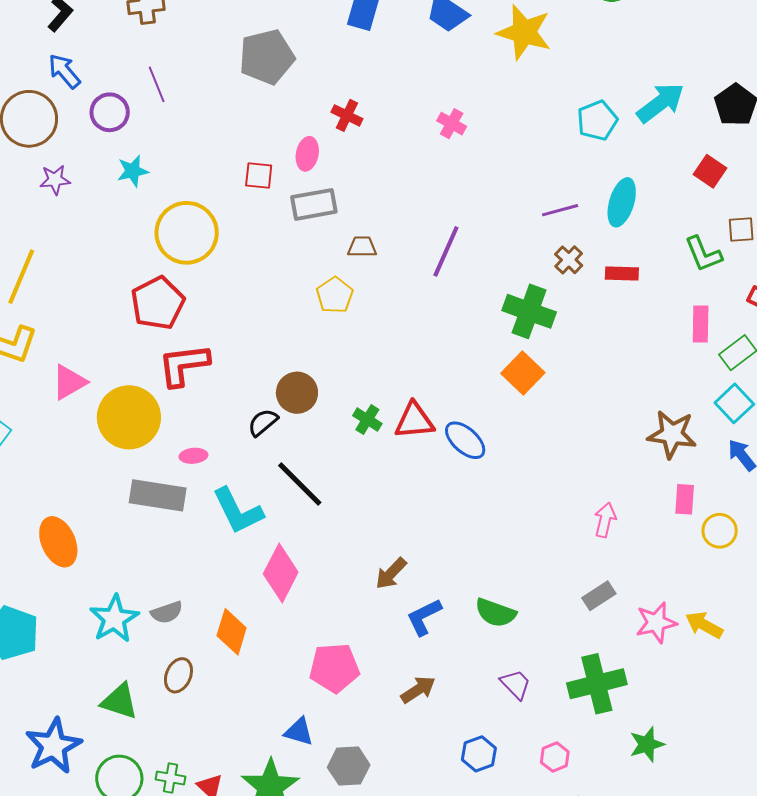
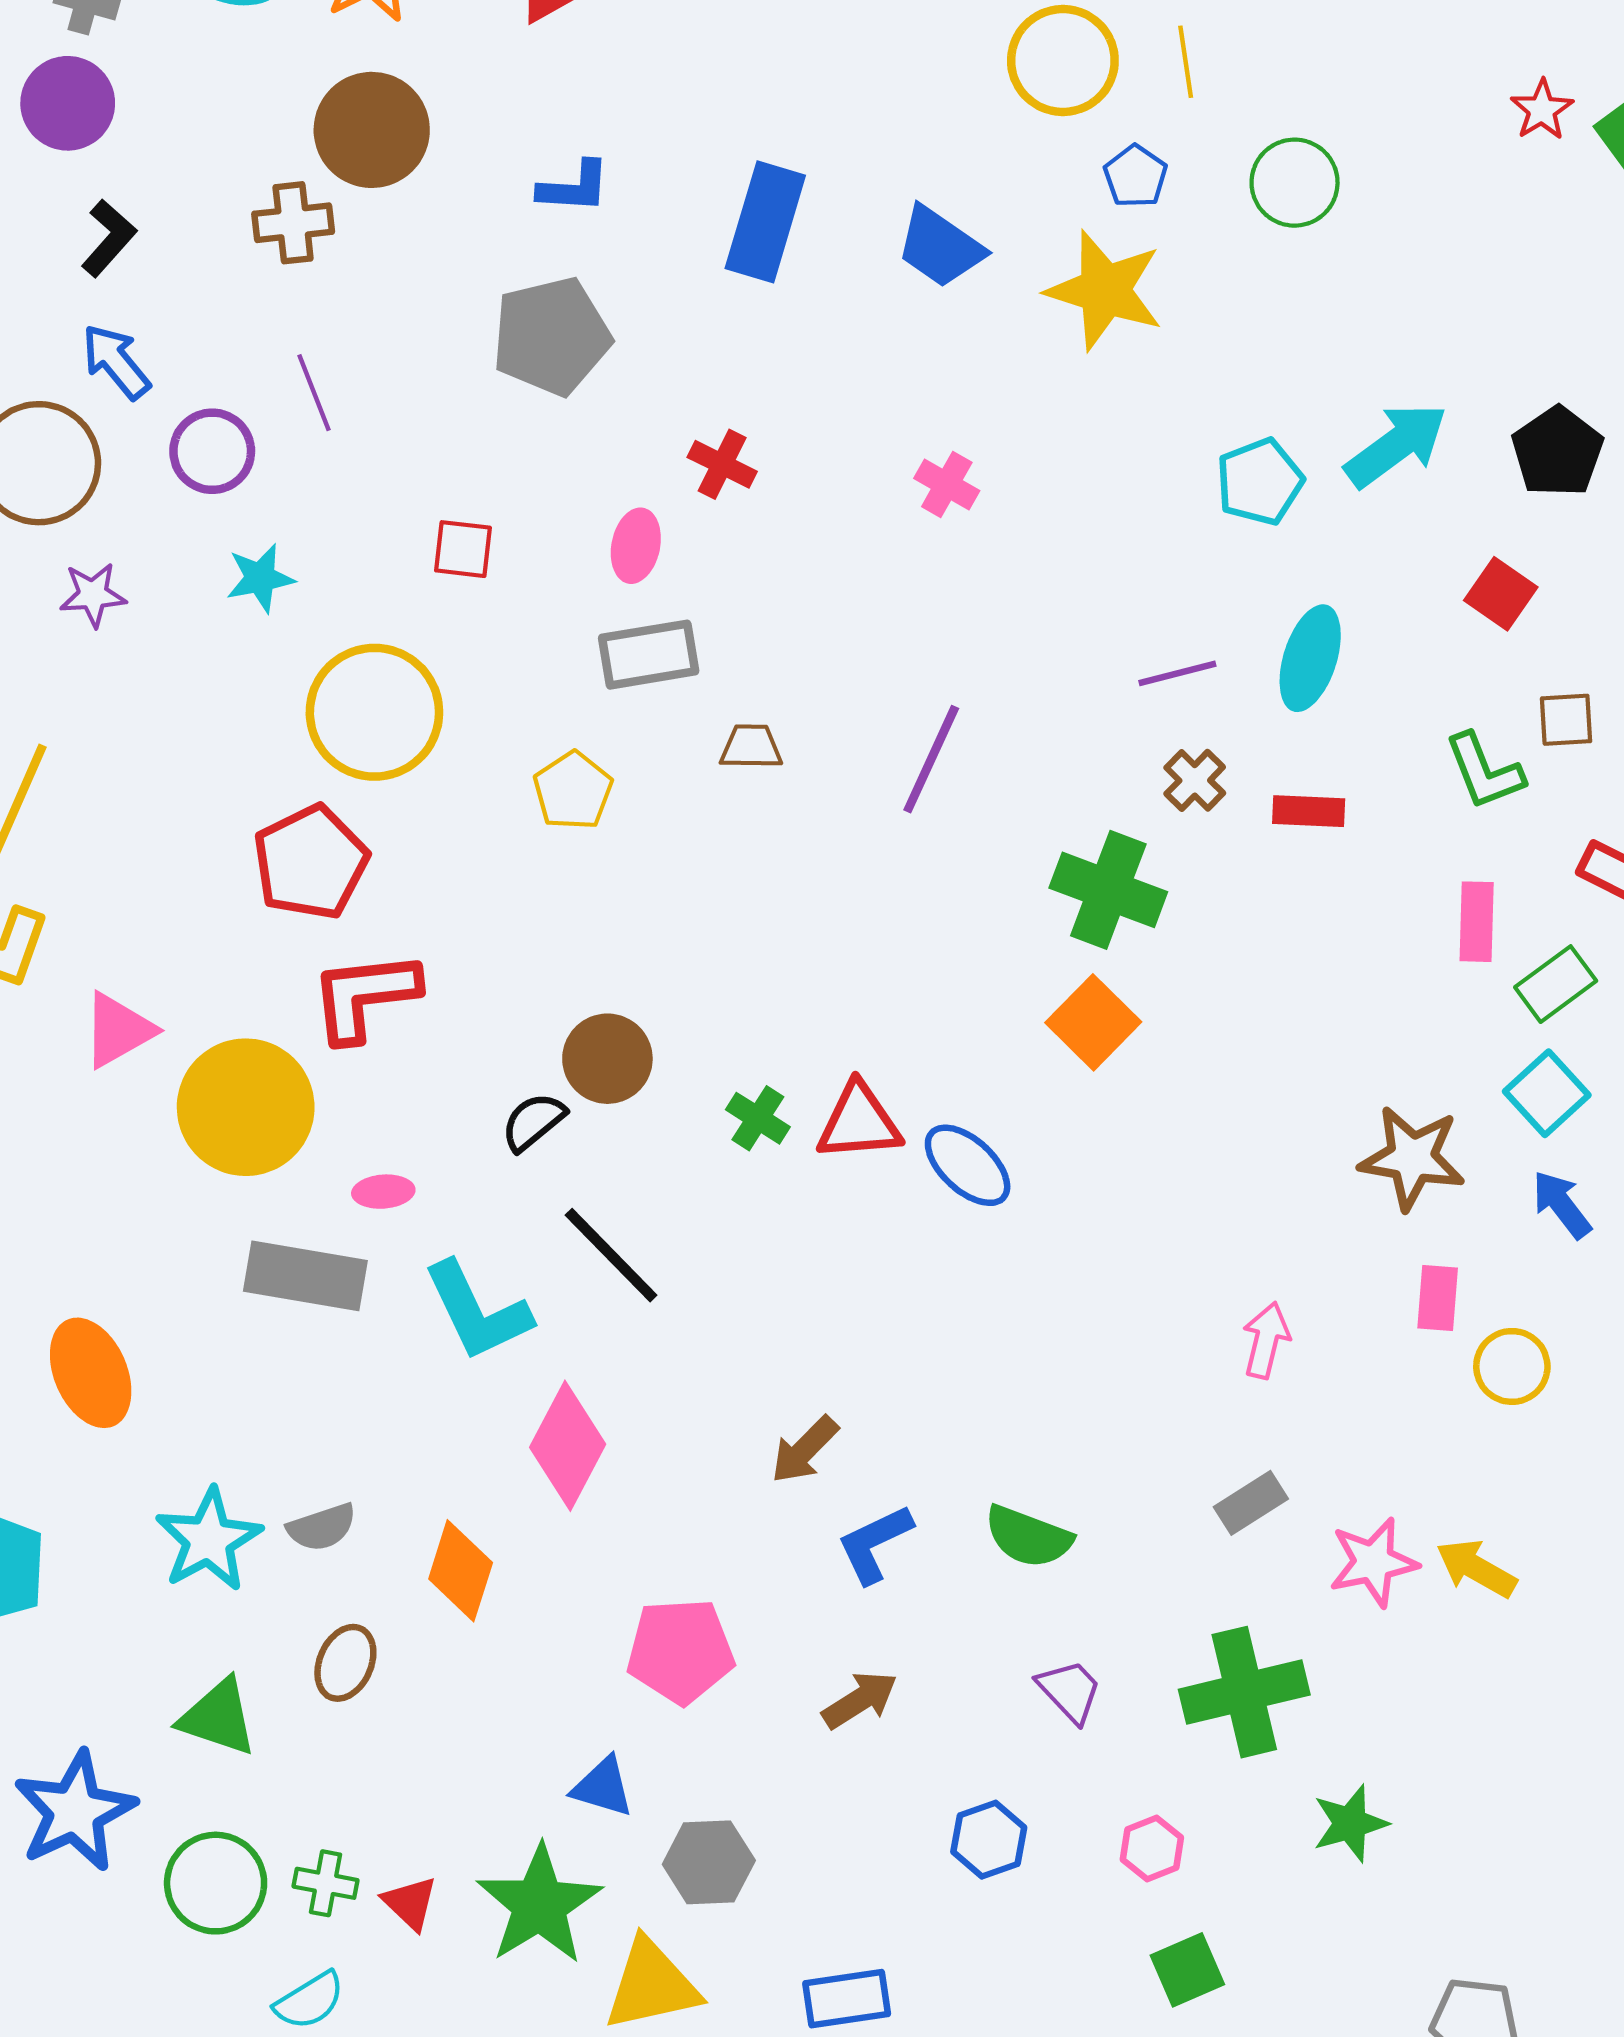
red square: (259, 176) -> (463, 549), moved
yellow pentagon: (335, 295) -> (573, 791), moved

